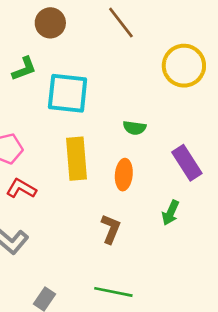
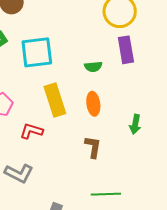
purple rectangle: (187, 163) -> (126, 50), moved, turned 36
red L-shape: (21, 189) -> (31, 131), moved

